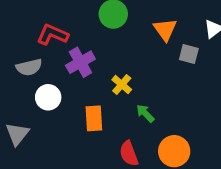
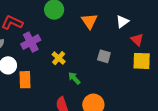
gray square: (189, 54) -> (104, 56), moved
orange rectangle: (94, 118) -> (25, 80), moved

